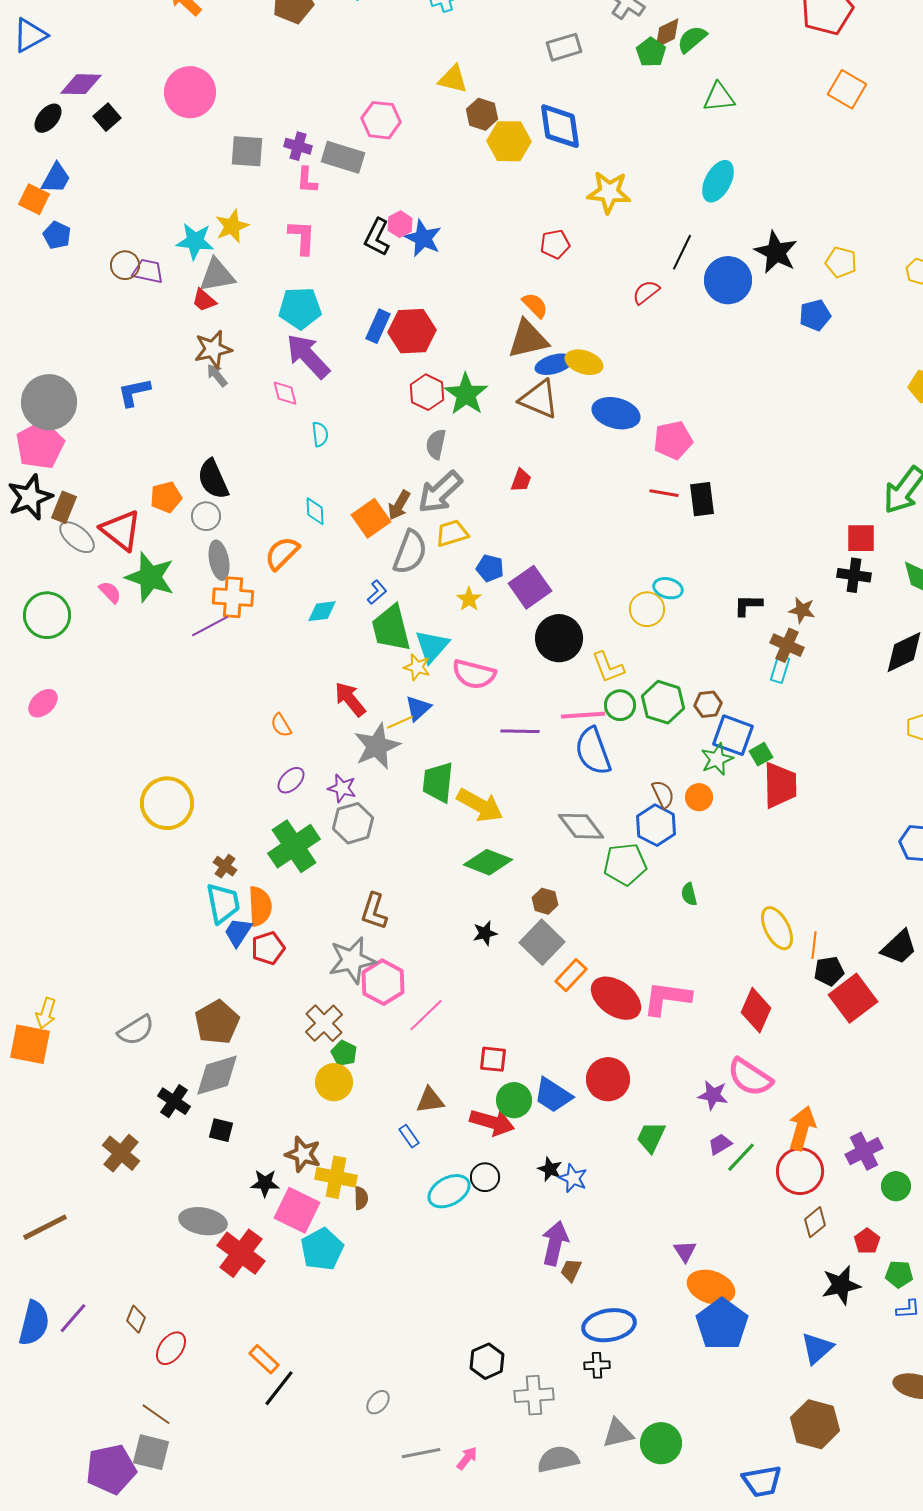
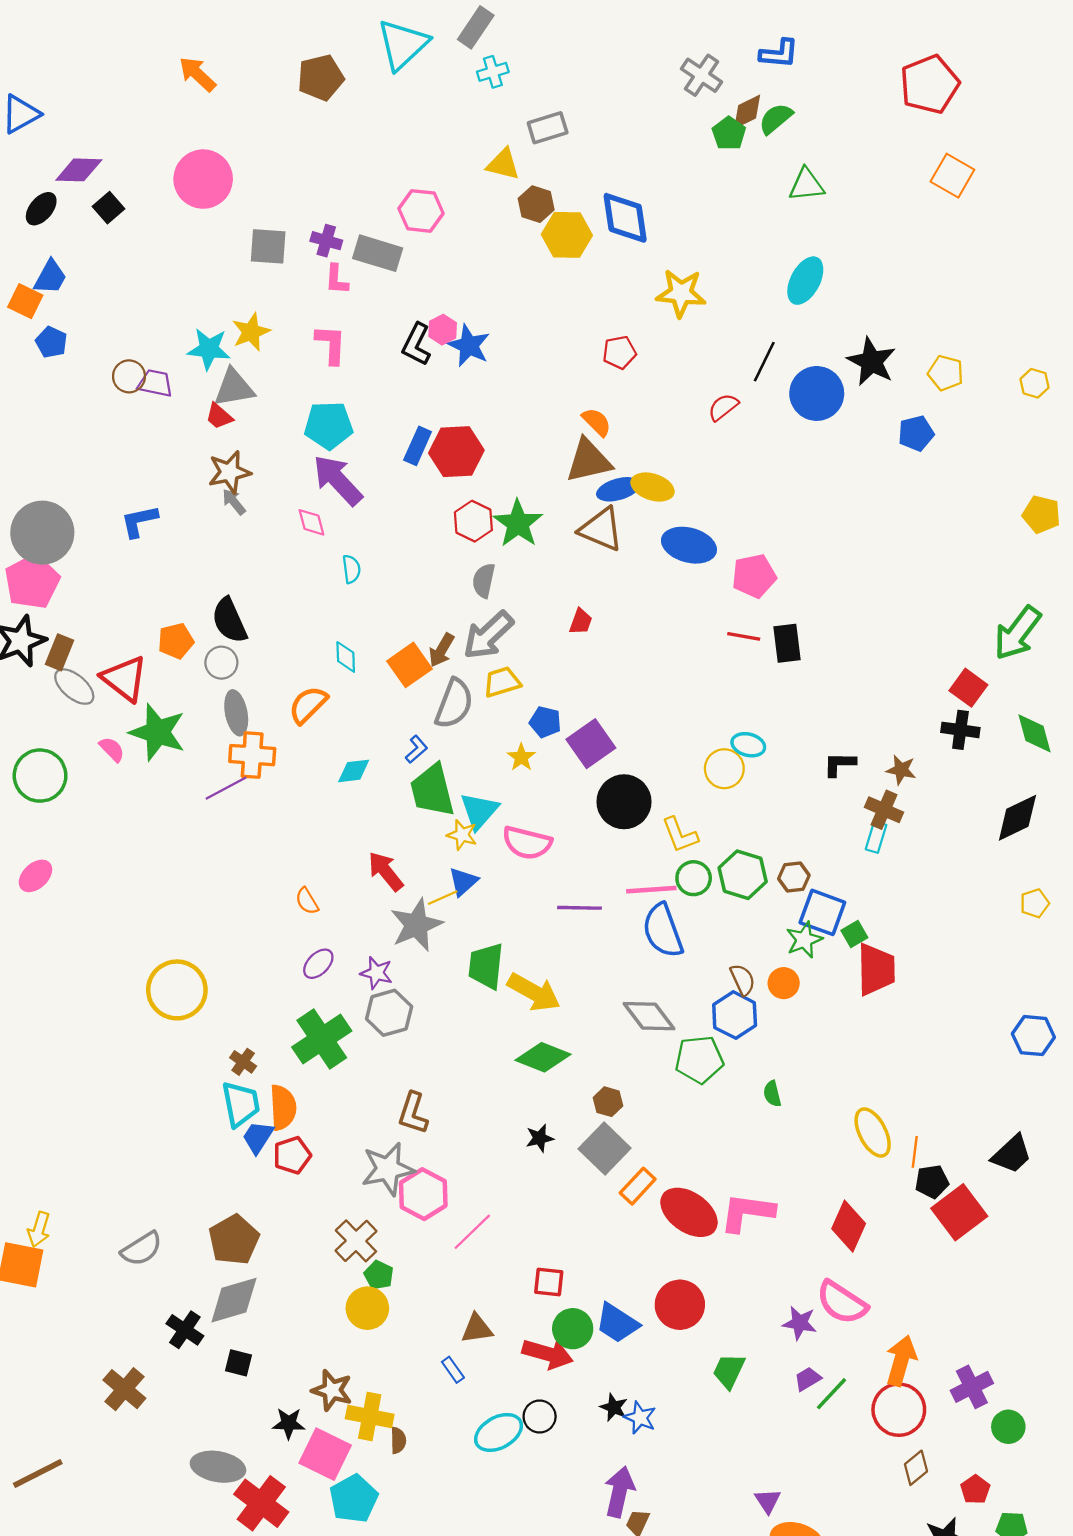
gray rectangle: (564, 47) -> (548, 128), moved
red square: (861, 538) -> (968, 688), turned 36

